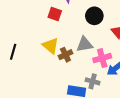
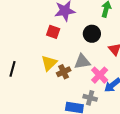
yellow triangle: (51, 46) -> (49, 63), turned 36
pink cross: (102, 58) -> (100, 75), turned -30

